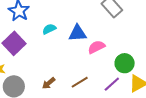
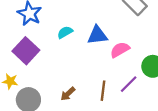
brown line: (80, 82) -> (103, 91), turned -48
purple line: (112, 84) -> (129, 84), moved

